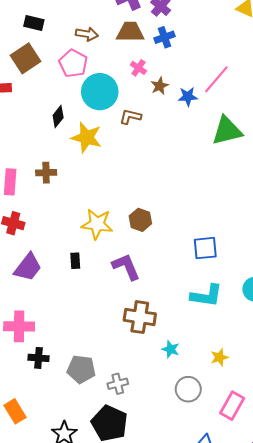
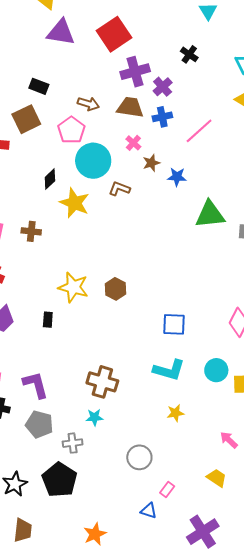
pink line: (216, 79) -> (199, 131), moved
purple L-shape: (126, 267) -> (36, 385), moved
cyan star: (171, 349) -> (94, 417), moved, turned -30
yellow star: (219, 357) -> (175, 413), moved
pink rectangle: (232, 406) -> (167, 490), moved, size x0.6

